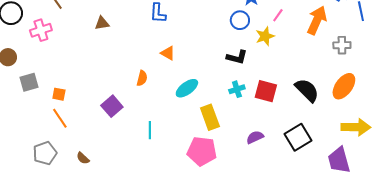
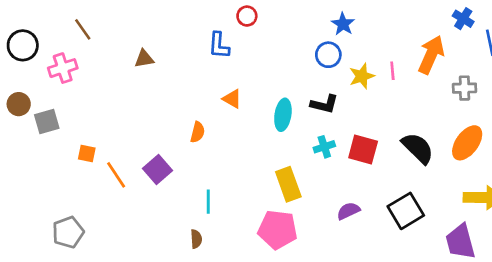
pink line: (278, 15) -> (392, 71), moved, turned -40
gray square: (29, 82) -> (47, 121), moved
cyan ellipse: (187, 88) -> (283, 115), moved, turned -45
orange line: (60, 118) -> (116, 175), moved
brown semicircle: (83, 158) -> (196, 239), moved, turned -136

